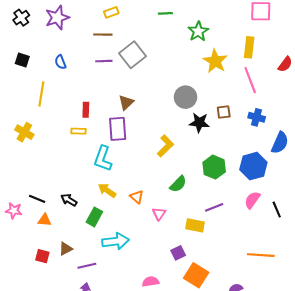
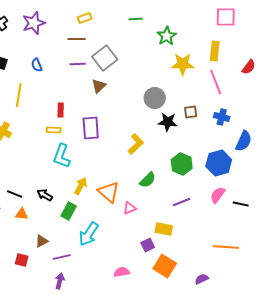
yellow star: (215, 61) -> (183, 64), turned -30
brown triangle: (126, 102) -> (99, 86), moved
cyan L-shape: (103, 159) -> (62, 156), moved
yellow arrow: (107, 190) -> (81, 186), turned 84
orange triangle: (137, 197) -> (109, 192), size x1.6
black line: (277, 209) -> (241, 204), turned -56
pink triangle: (159, 214) -> (130, 208), turned 32
yellow rectangle: (195, 225) -> (164, 229), moved
cyan arrow: (116, 241) -> (89, 234), turned 130
red square: (42, 256) -> (22, 260), moved

